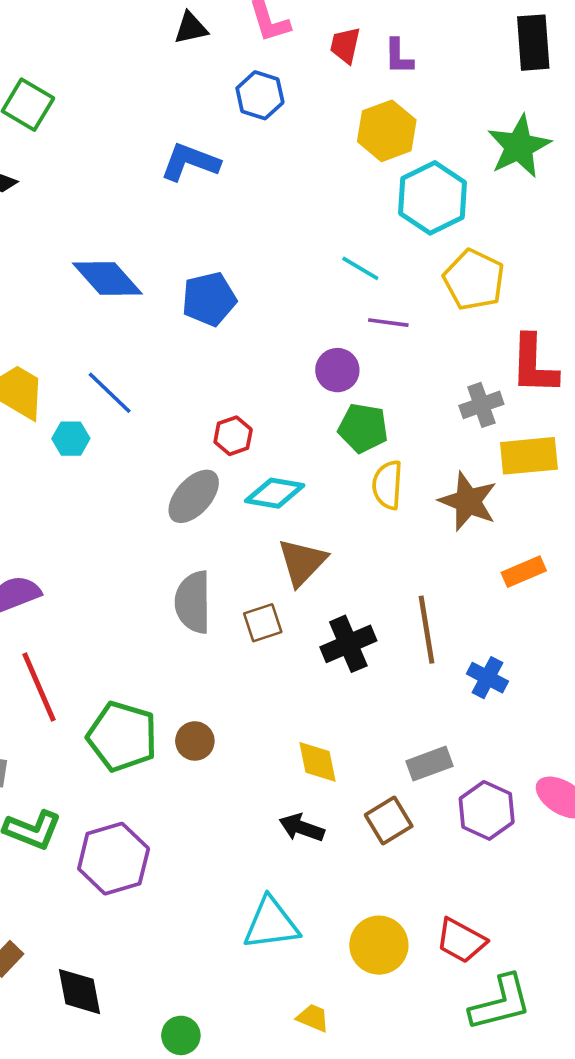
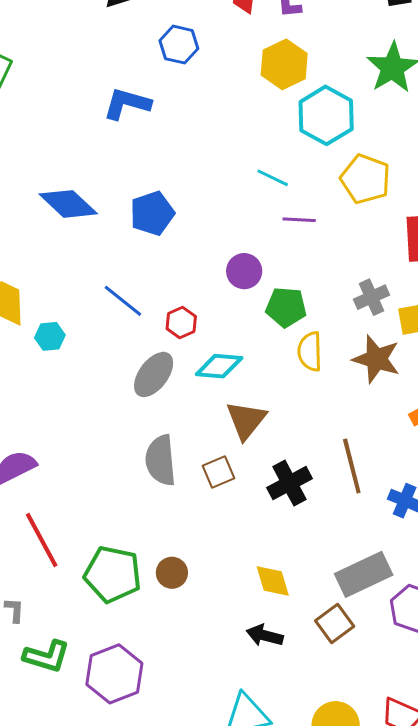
purple circle: (337, 370) -> (244, 271), moved
blue line: (110, 393) -> (123, 301), moved
gray cross: (481, 405) -> (372, 297), moved
gray rectangle: (429, 764) -> (364, 574), size x1.5

